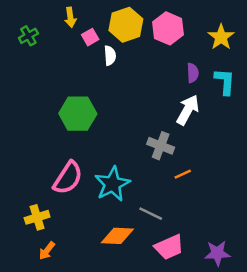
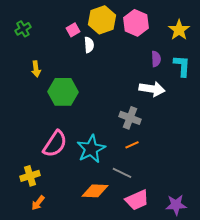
yellow arrow: (70, 17) -> (36, 69), moved
white arrow: (188, 110) -> (152, 89), turned 70
orange line: (183, 174) -> (132, 145), moved

